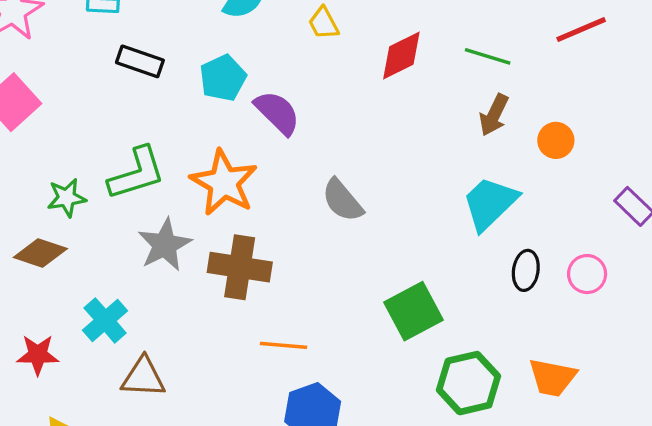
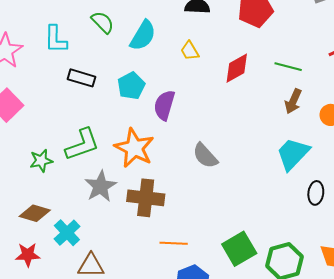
purple semicircle: (277, 113) -> (164, 105), turned -116
brown diamond: (40, 253) -> (35, 213), moved
green square: (413, 311) -> (239, 249), moved

